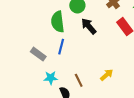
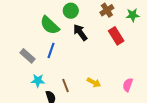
green semicircle: (58, 22) -> (50, 25), turned -45
yellow arrow: (107, 75) -> (94, 82), turned 64

